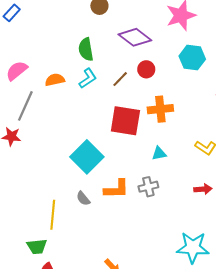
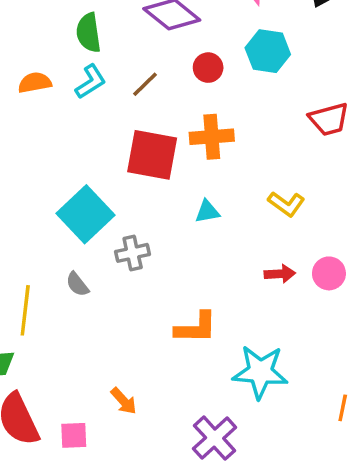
red circle: (146, 69) -> (208, 68), moved
gray cross: (148, 187) -> (133, 253), moved
orange L-shape: (116, 189) -> (196, 328), moved

